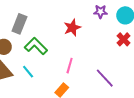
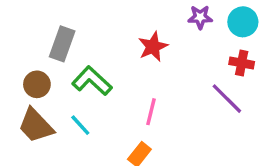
red cross: (124, 39) -> (242, 63), turned -32
purple line: (105, 78) -> (227, 99), moved

